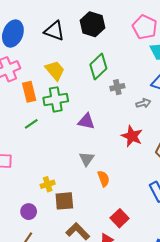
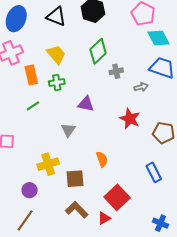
green cross: (56, 99) -> (57, 83), size x0.7
gray triangle: (87, 159) -> (68, 130), moved
yellow cross: (48, 184) -> (48, 164), size x1.5
brown square: (64, 201) -> (75, 179), moved
red square: (120, 218) -> (117, 197), size x1.4

